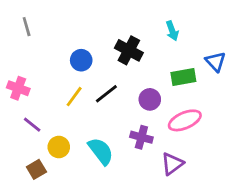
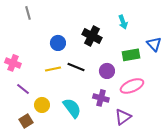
gray line: (27, 27) -> (28, 13), moved
black line: (106, 94) -> (76, 67), turned 60
yellow line: (74, 97) -> (53, 69), turned 42

